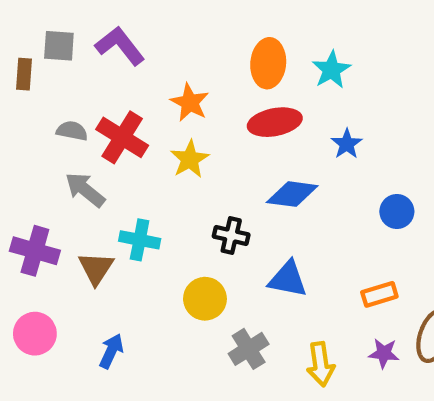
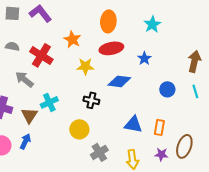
cyan star: (331, 70) -> (152, 24), moved
gray semicircle: (72, 131) -> (12, 46), moved
yellow star: (190, 159) -> (85, 66), moved, turned 30
cyan cross: (140, 240) -> (49, 102), turned -36
blue triangle: (288, 279) -> (133, 124), moved
orange rectangle: (379, 294) -> (159, 127), turned -63
blue arrow: (111, 351) -> (25, 141), moved

